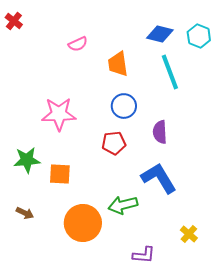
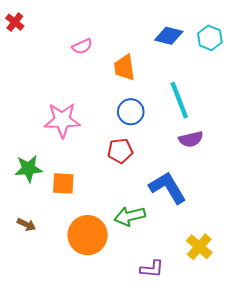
cyan line: (170, 72) -> (179, 100), moved
purple semicircle: (160, 132) -> (191, 139), moved, turned -100
yellow cross: (189, 234) -> (199, 247), size x1.4

